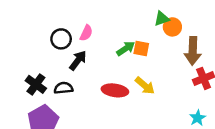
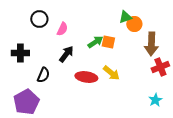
black circle: (61, 39) -> (39, 19), moved
black arrow: (78, 60) -> (66, 54), moved
black cross: (36, 84) -> (20, 53), moved, turned -36
black semicircle: (63, 88) -> (43, 75), turned 119

